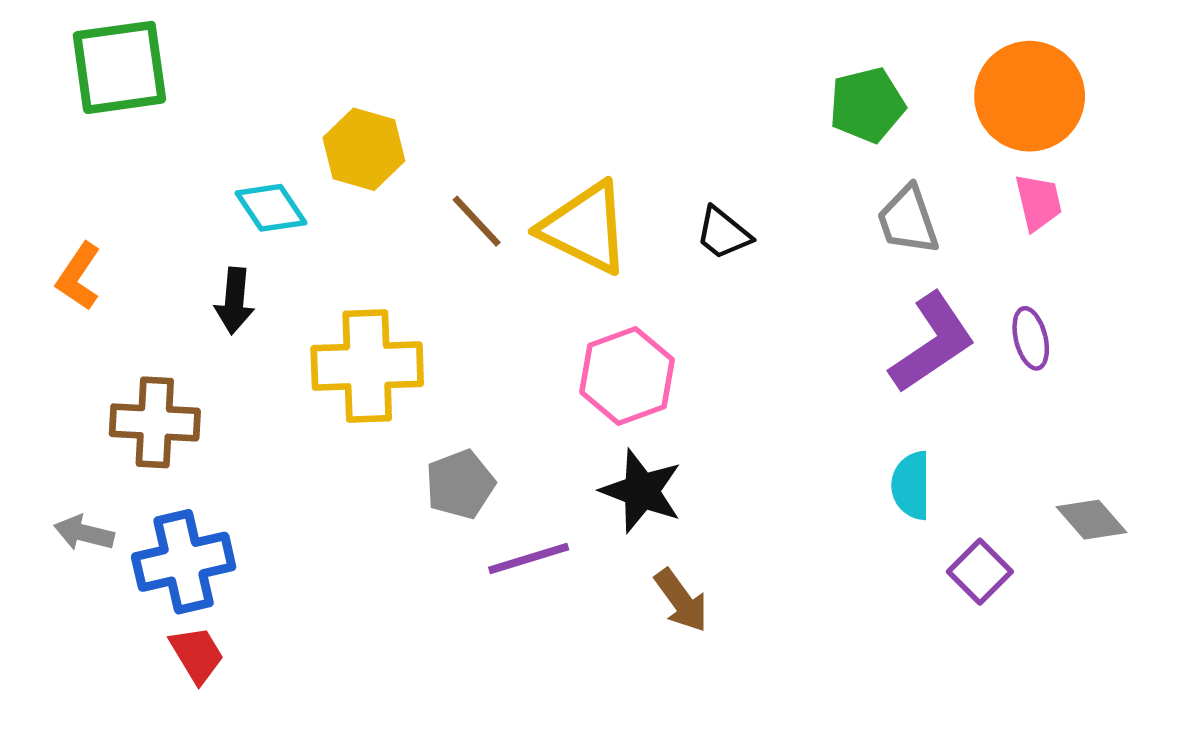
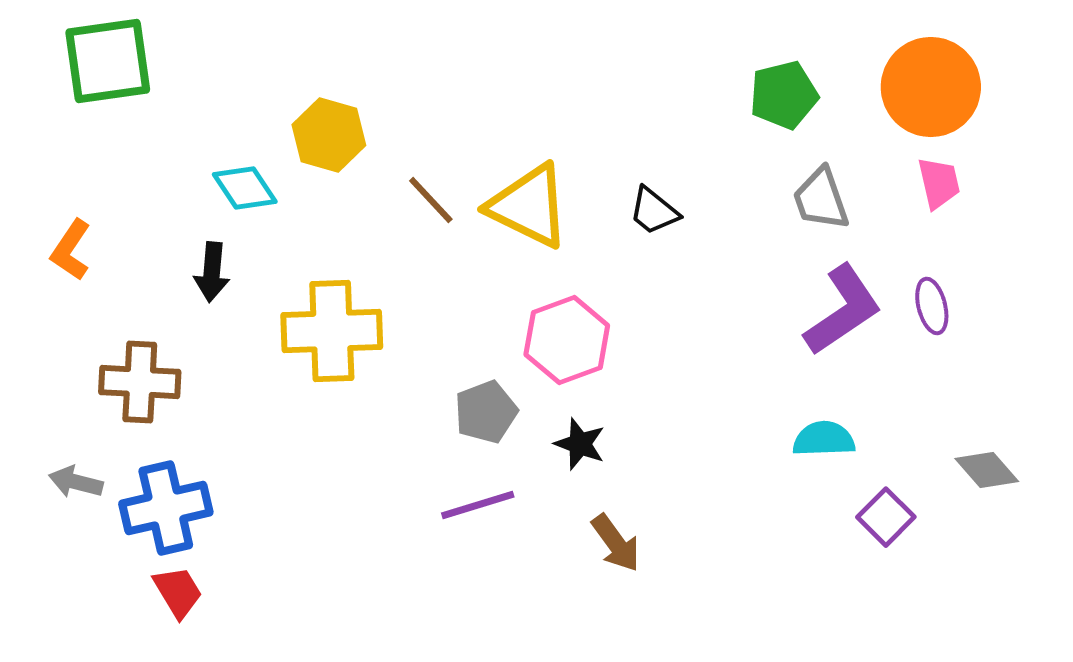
gray pentagon: (460, 484) -> (486, 412), moved
cyan semicircle: (911, 485) -> (824, 439), turned 88
black star: (641, 491) -> (580, 444), size x0.7

